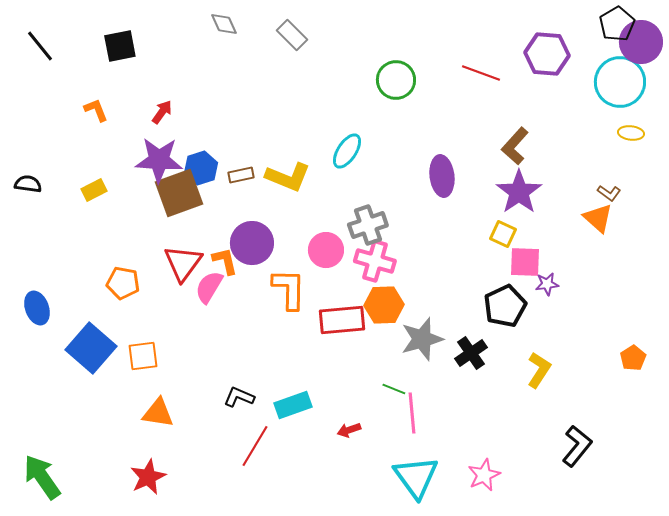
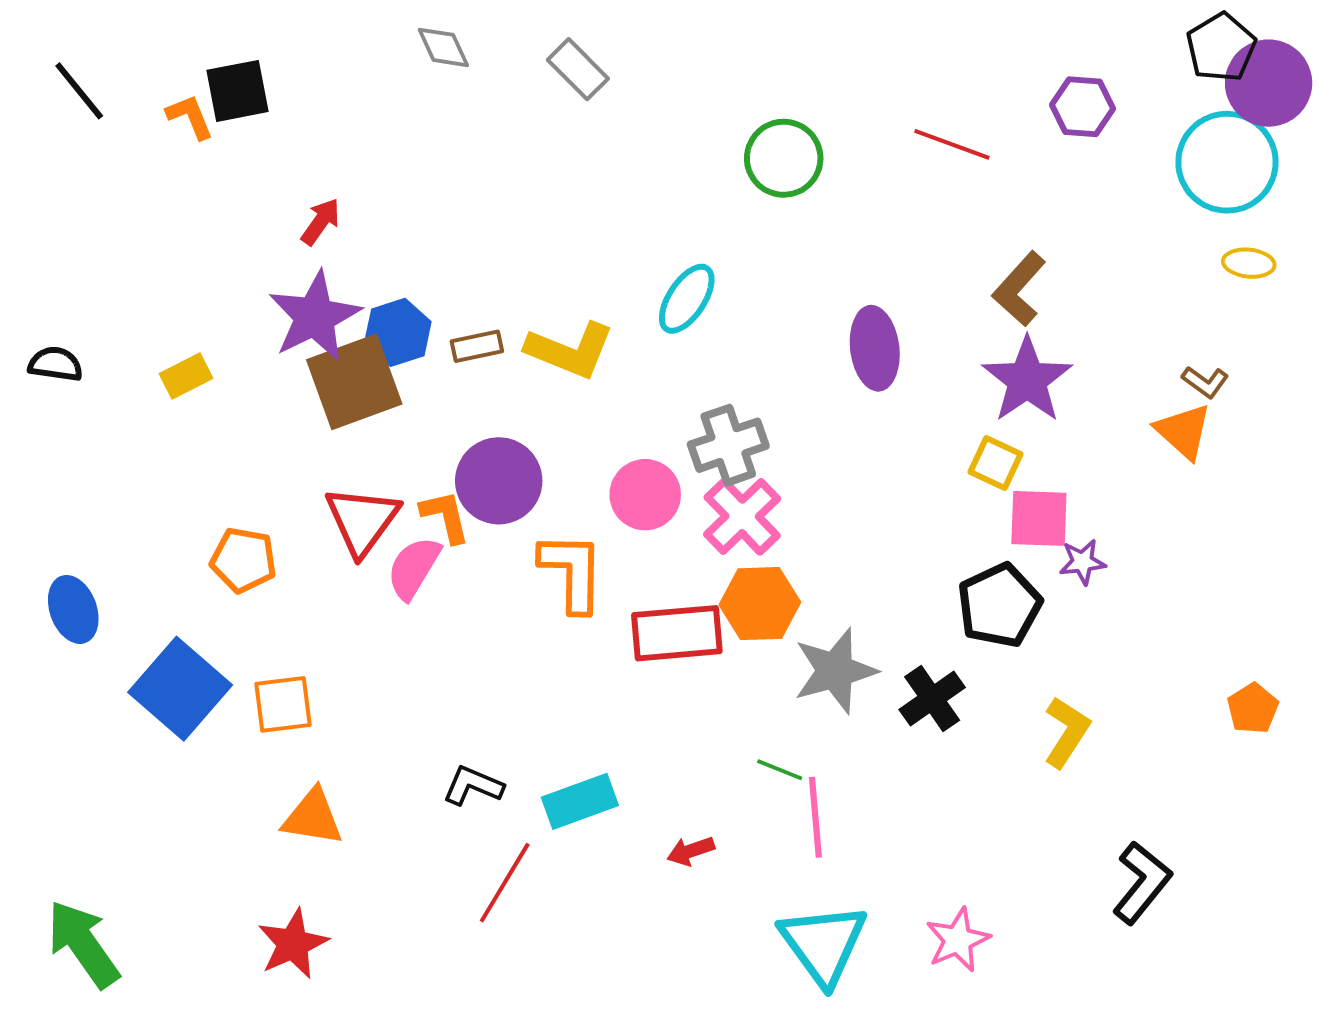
purple hexagon: (547, 54) -> (1083, 107), size x0.7
orange L-shape: (96, 110) -> (190, 117), moved
purple star: (159, 160) -> (315, 317), turned -30
pink cross: (375, 261) -> (742, 516), turned 30

